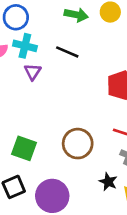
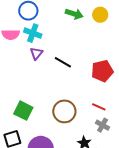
black line: (67, 52) -> (63, 62), moved

